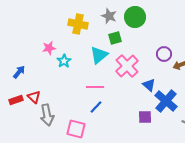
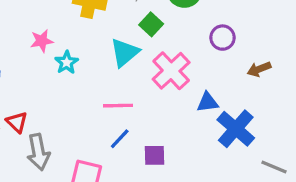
green square: (115, 38) -> (151, 24), turned -32
purple circle: (164, 54) -> (223, 38), moved
blue triangle: (149, 85) -> (208, 102), turned -48
purple square: (145, 117) -> (155, 155), moved

